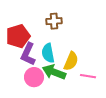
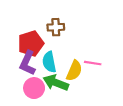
red pentagon: (18, 36) -> (31, 43), moved
pink line: (88, 76) -> (93, 63), moved

